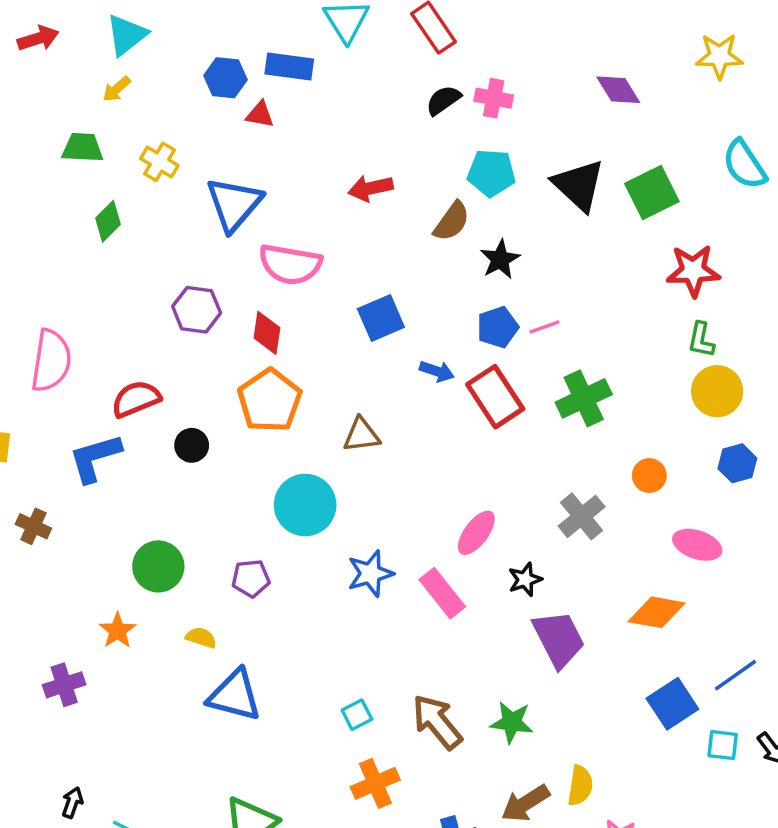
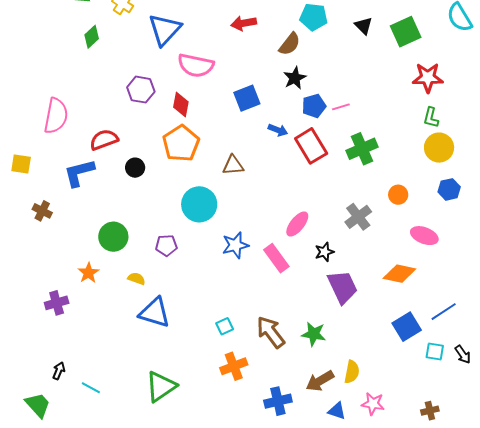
black triangle: (579, 185) -> (364, 26), size x0.6
black star: (500, 259) -> (295, 78), moved

